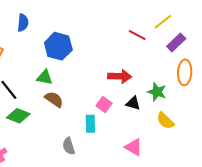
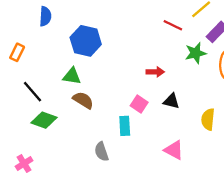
red arrow: (120, 76) -> (155, 72), size x0.7
green star: (157, 92) -> (196, 53), moved, turned -30
yellow semicircle: (165, 121) -> (208, 119), turned 54

